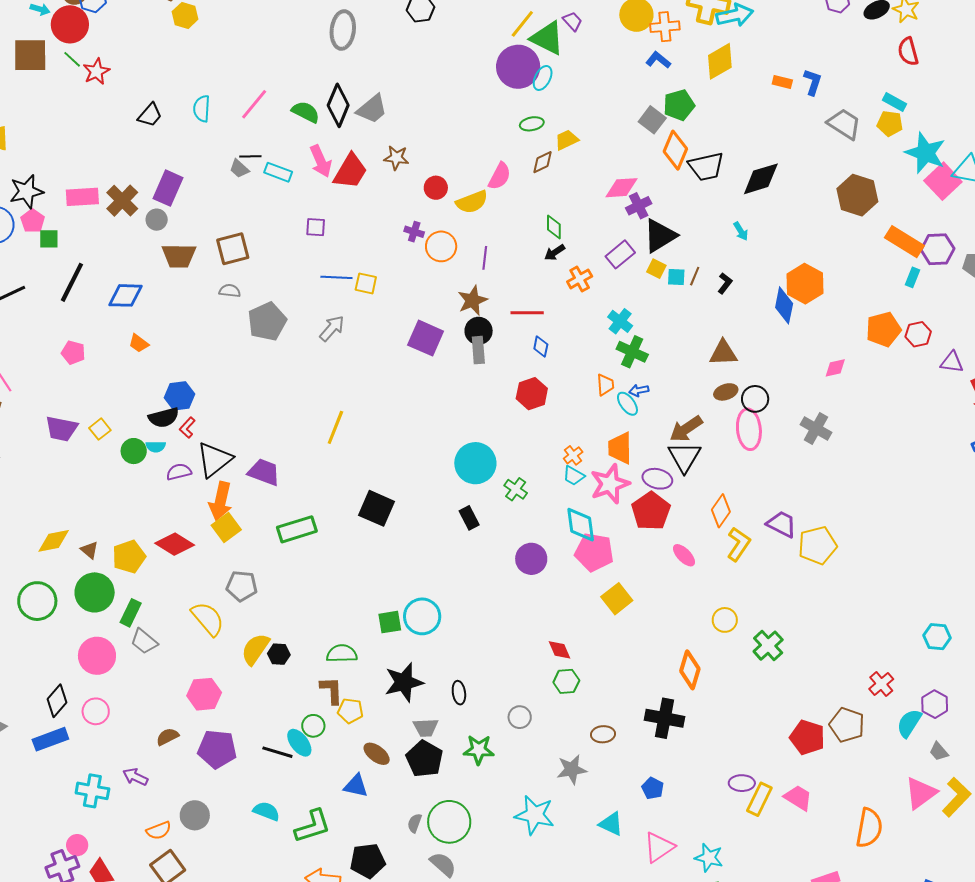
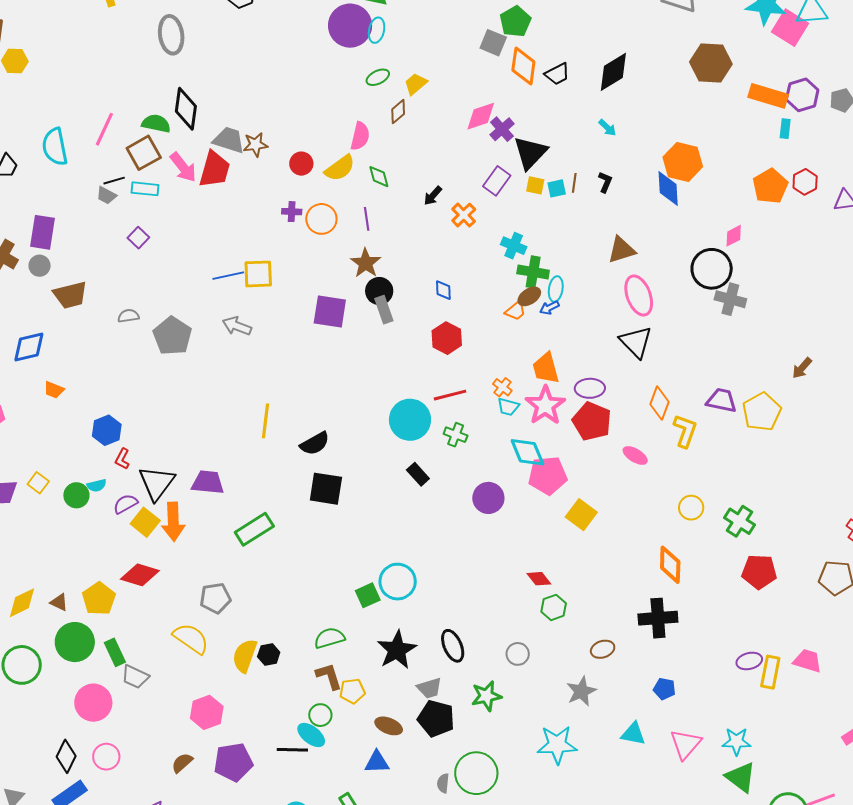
cyan semicircle: (202, 109) -> (55, 147), size x1.4
gray trapezoid: (372, 109) -> (229, 140), moved, turned -108
black trapezoid: (706, 166) -> (557, 74), size x0.7
purple square: (316, 227) -> (138, 238), moved, turned -35
green diamond: (554, 227) -> (379, 177), moved
brown square: (233, 249) -> (144, 153), moved
yellow square: (366, 283) -> (258, 274), size x1.4
red line: (527, 313) -> (450, 395), moved
gray arrow: (332, 328) -> (237, 326), turned -96
orange trapezoid: (605, 385) -> (516, 311), turned 70
brown ellipse: (726, 392) -> (529, 296), moved
black circle: (755, 399) -> (712, 269), moved, size x1.5
cyan ellipse: (627, 404) -> (556, 289), moved, turned 60
black semicircle: (164, 418) -> (315, 443), moved
brown arrow: (686, 429) -> (802, 368), moved, size x0.7
pink ellipse: (749, 429) -> (639, 295), moved
black triangle: (684, 457) -> (636, 342), moved
yellow square: (226, 528) -> (145, 522), moved
green rectangle: (131, 613) -> (115, 652), turned -36
black ellipse: (459, 693) -> (453, 646), size x1.4
red pentagon: (807, 737) -> (759, 572), moved

